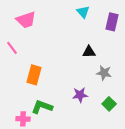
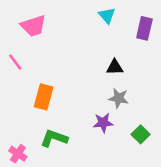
gray star: (104, 73) -> (119, 98), moved
pink cross: (23, 119) -> (18, 154), moved, turned 32

